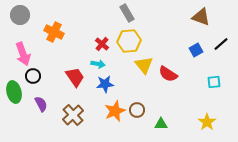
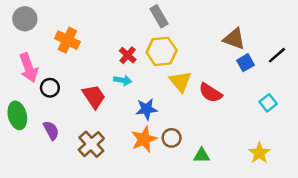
brown triangle: (201, 17) -> (234, 39), moved
black circle: (33, 76) -> (50, 88), moved
cyan square: (214, 82) -> (268, 103), turned -32
blue star: (105, 84) -> (146, 109), moved

